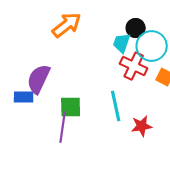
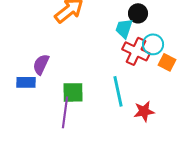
cyan circle: (152, 46) -> (153, 44), moved, size x0.7
purple semicircle: (39, 79) -> (41, 64), size x0.7

